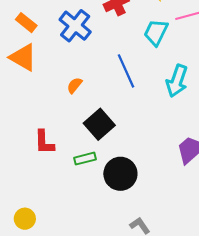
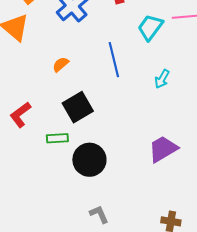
cyan arrow: (177, 81) -> (162, 79), size x0.6
red L-shape: (44, 142) -> (20, 115), turned 44

